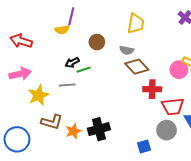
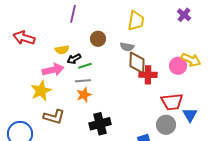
yellow semicircle: (62, 30) -> (62, 50), moved
brown diamond: (137, 67) -> (137, 63), turned 45
pink arrow: (20, 74) -> (53, 70), moved
gray line: (67, 85) -> (83, 81), moved
red cross: (152, 89) -> (148, 75), moved
orange star: (73, 131) -> (84, 95), moved

